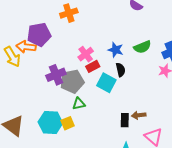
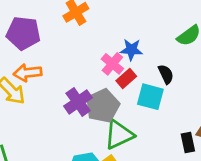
purple pentagon: (39, 35) -> (23, 33), moved, turned 30
blue star: (116, 50) -> (131, 50), moved
green triangle: (79, 104) -> (119, 135), size x1.6

